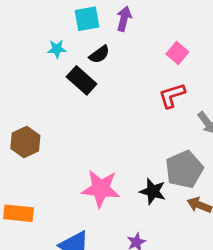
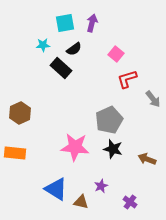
pink square: (177, 53) -> (116, 54), moved
gray pentagon: (184, 169) -> (109, 120), moved
orange rectangle: (19, 213) -> (15, 153), moved

